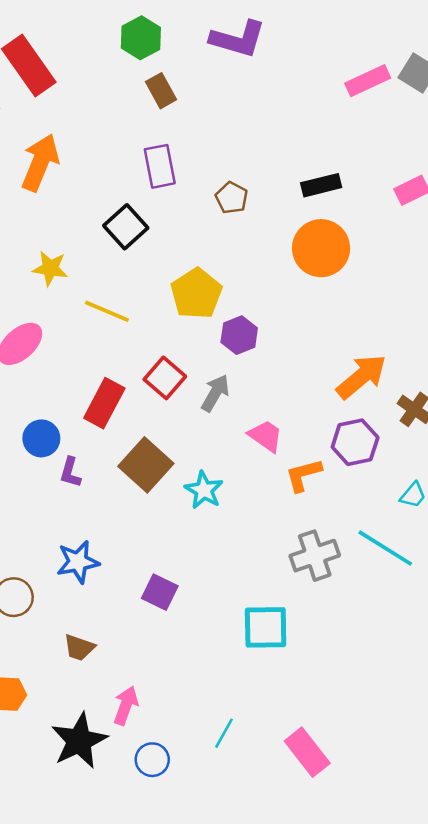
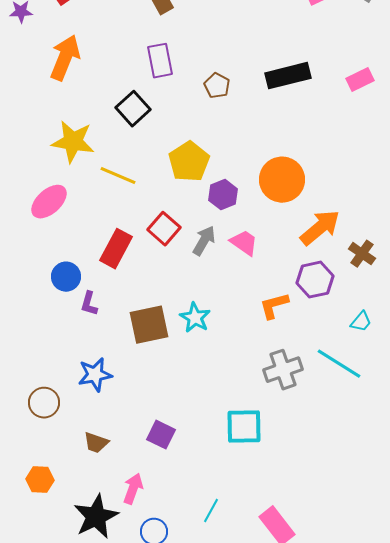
black rectangle: (321, 185) -> (288, 76), size x1.4
orange circle: (321, 248) -> (282, 180), moved
yellow star: (50, 268) -> (73, 142), size x1.5
pink trapezoid: (266, 436) -> (244, 243), moved
brown square: (146, 465) -> (149, 325), moved, turned 36
purple square: (160, 592) -> (161, 435), moved

